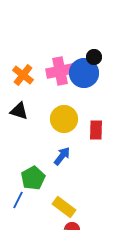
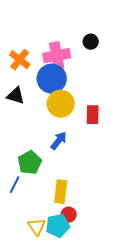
blue circle: (84, 73) -> (52, 79), moved
yellow rectangle: (64, 207) -> (61, 192), turned 60

